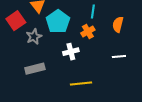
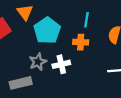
orange cross: (88, 32) -> (81, 42), turned 32
gray star: (34, 37) -> (38, 62), moved

